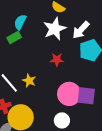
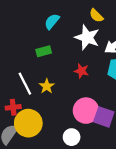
white star: (55, 29) -> (87, 37), turned 30
green rectangle: (14, 38) -> (44, 51), moved

